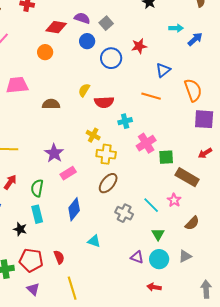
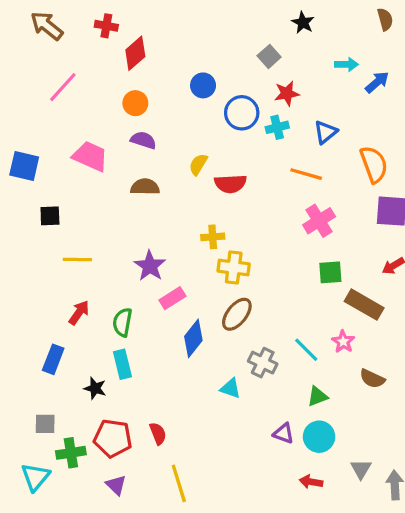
purple semicircle: (82, 18) -> (143, 140), moved
gray square: (106, 23) -> (269, 56), moved
red diamond: (56, 27) -> (135, 53), moved, turned -50
pink trapezoid: (17, 85) -> (90, 156), turned 30
cyan cross: (125, 121) -> (277, 127), moved
yellow cross: (93, 135) -> (213, 237), turned -32
pink cross: (146, 143) -> (319, 221), moved
blue diamond: (74, 209) -> (193, 338), moved
brown semicircle: (192, 223) -> (372, 379), turned 70
green triangle: (158, 234) -> (317, 396), turned 40
cyan triangle: (94, 241) -> (230, 388), moved
gray triangle: (185, 256) -> (361, 469), moved, turned -32

